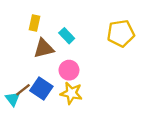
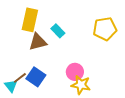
yellow rectangle: (34, 23) -> (30, 20), size x1.6
pink circle: (69, 70) -> (75, 72), moved
yellow star: (71, 93) -> (81, 85), moved

